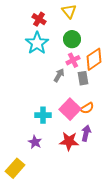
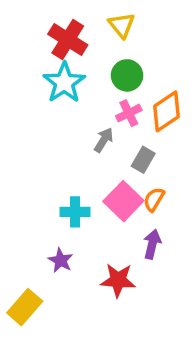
red cross: (39, 19) -> (68, 39), size x1.5
gray rectangle: (83, 78) -> (143, 160), moved, turned 40
orange semicircle: (87, 108) -> (154, 199), turned 152
red star: (69, 141) -> (118, 280), moved

